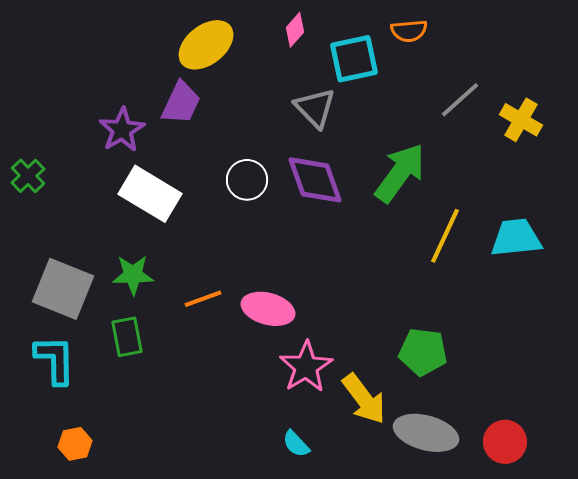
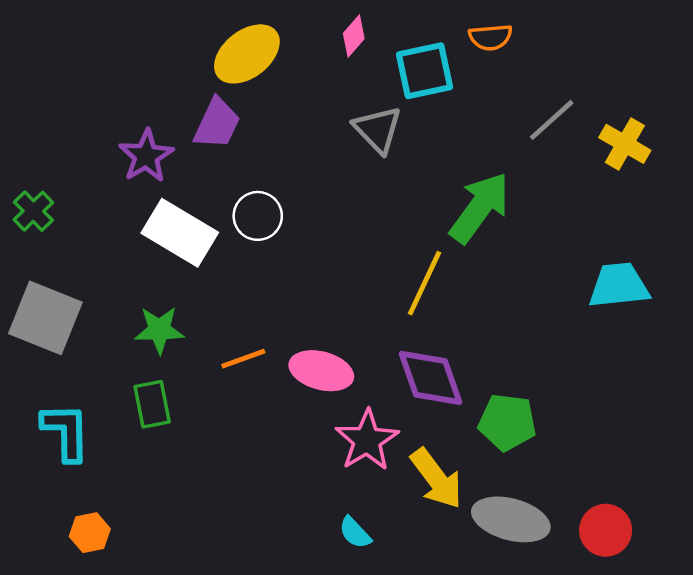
white circle: (247, 180) -> (258, 216), moved
purple diamond: (315, 180) -> (430, 378), moved
yellow line: (445, 236) -> (424, 283), moved
gray square: (63, 289) -> (45, 318), moved

